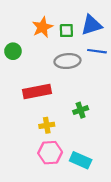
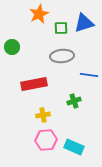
orange star: (42, 27) -> (39, 14), moved
blue line: (97, 51) -> (89, 75), moved

